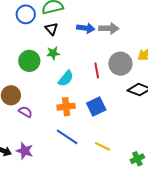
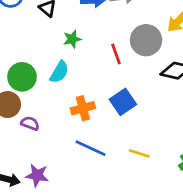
green star: (53, 53) -> (72, 39), moved
green circle: (29, 61) -> (22, 77), moved
cyan semicircle: (66, 78) -> (59, 72), moved

